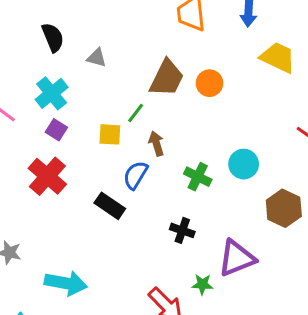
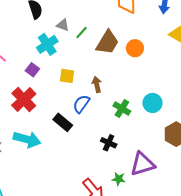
cyan cross: (52, 93) -> (47, 44), moved
green line: (136, 113) -> (81, 33), moved
cyan arrow: (66, 283) -> (27, 139), moved

